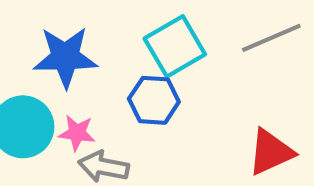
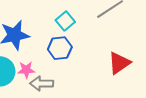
cyan square: (175, 46) -> (65, 21), size x0.7

